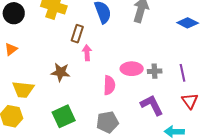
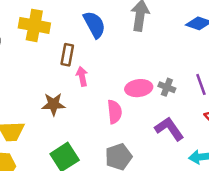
gray cross: (155, 71) -> (167, 87), turned 32

